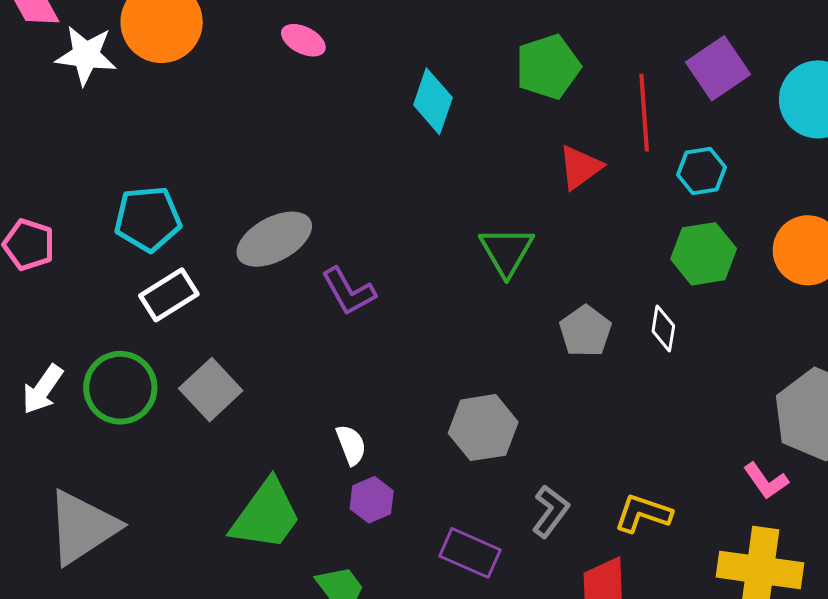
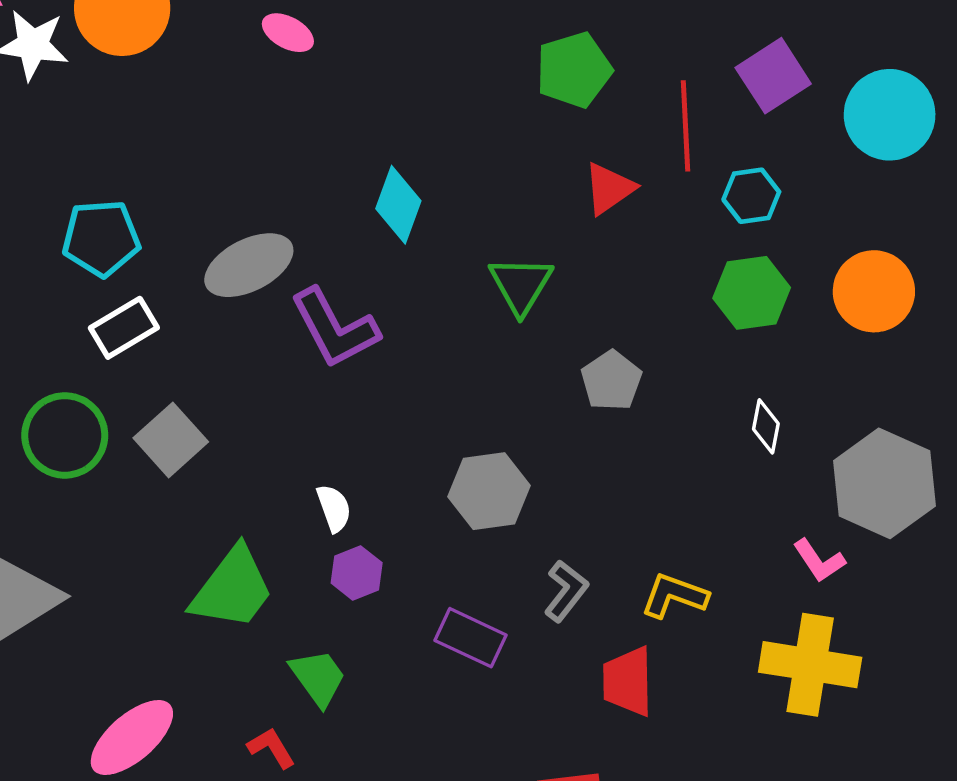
cyan diamond: (433, 101) -> (398, 205), moved
purple L-shape: (349, 291) -> (335, 328), size x1.4
white diamond: (663, 329) -> (766, 426), moved

